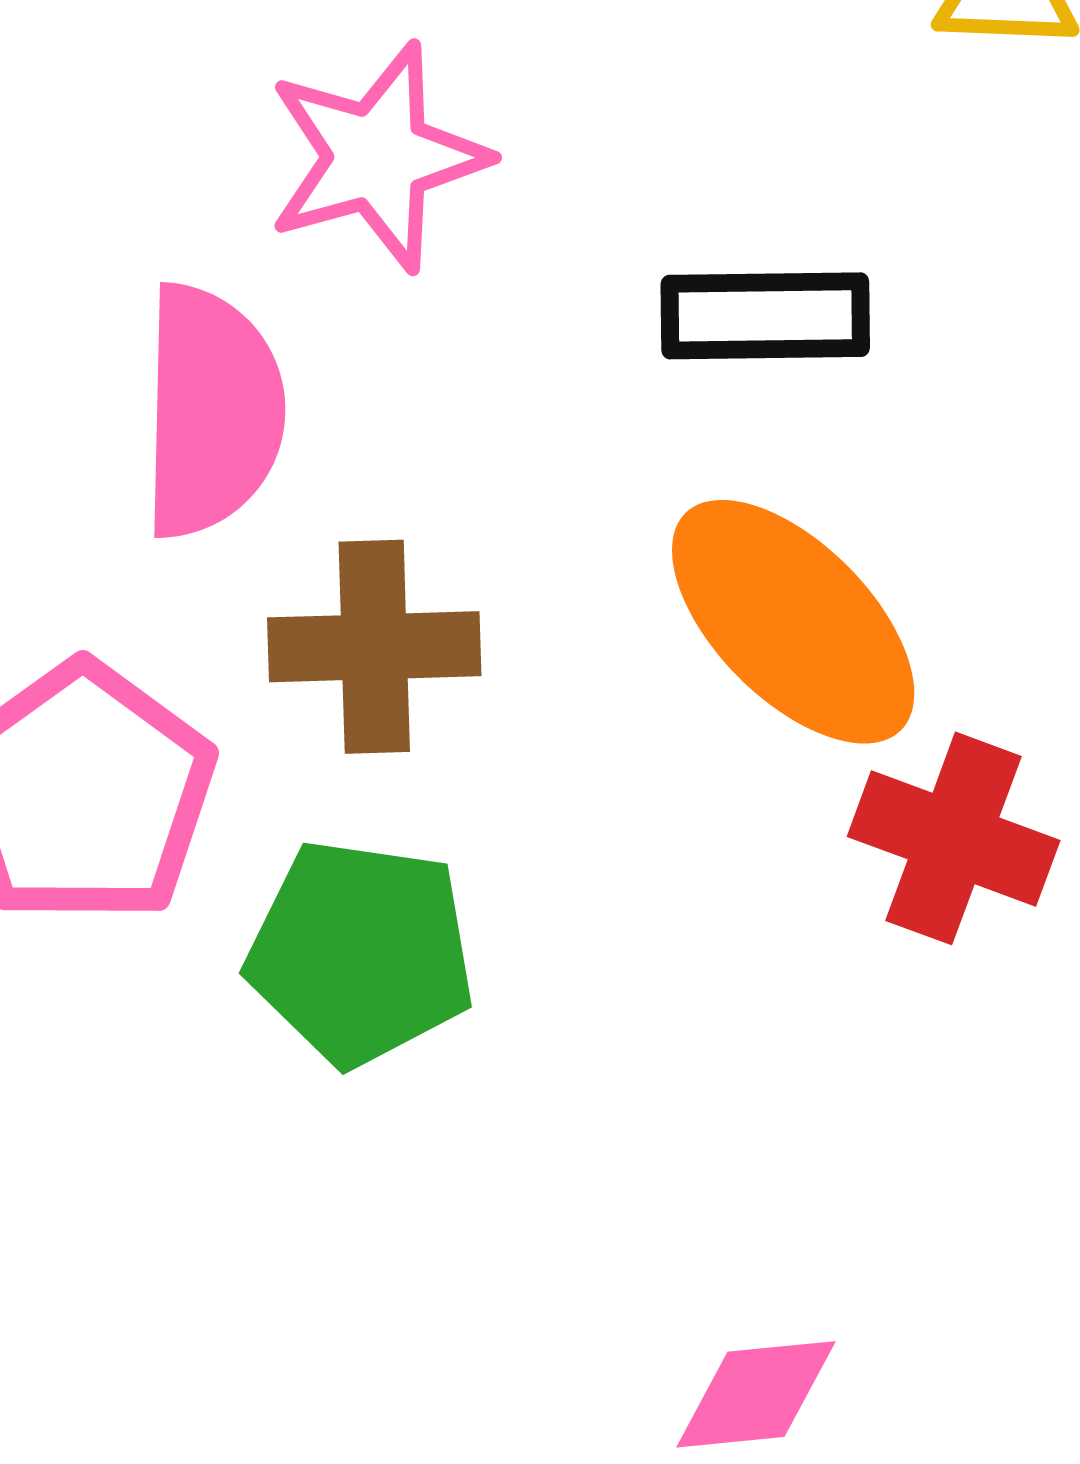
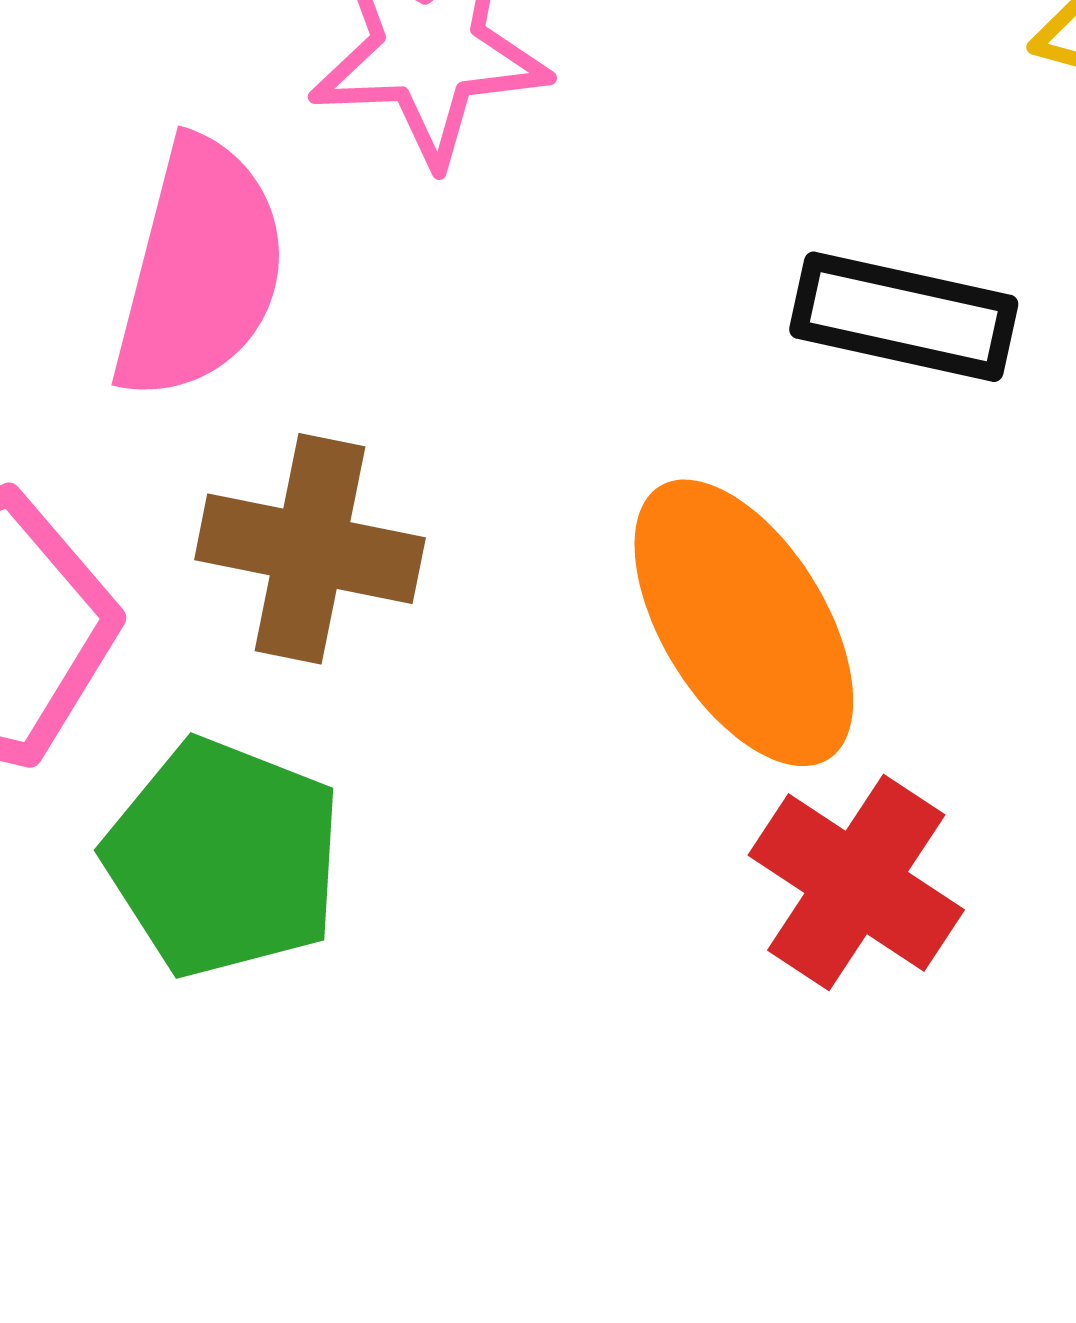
black rectangle: (765, 316) -> (904, 317), moved

